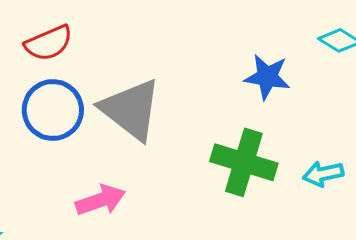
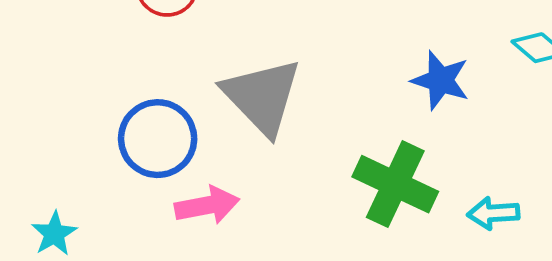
blue circle: (53, 110) -> (158, 139), moved

